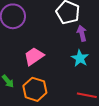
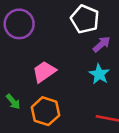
purple arrow: (82, 33) -> (102, 44), turned 63

